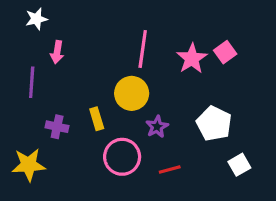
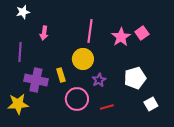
pink arrow: (57, 52) -> (44, 33), moved
white pentagon: (214, 123) -> (135, 78), turned 30
purple cross: (57, 127) -> (36, 80), size x1.6

